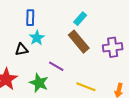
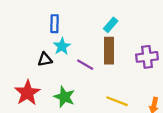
brown rectangle: (79, 42) -> (109, 51), turned 40
purple line: (56, 66) -> (85, 65), moved

